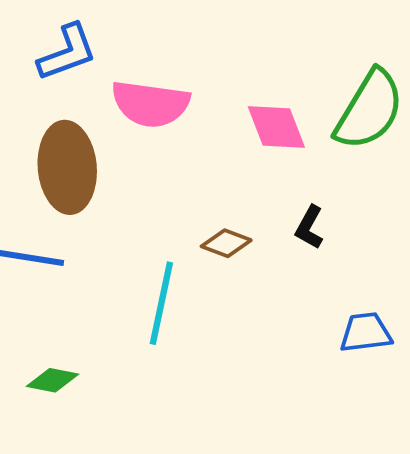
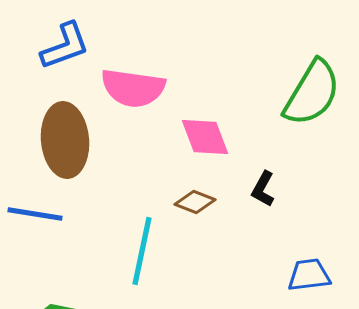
pink diamond: (276, 127) -> (205, 137), moved

